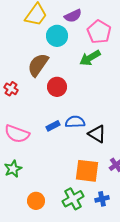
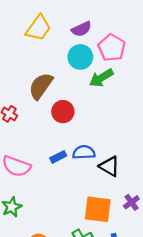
cyan circle: (57, 36) -> (80, 57), moved

